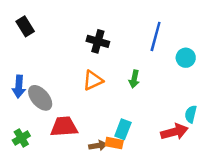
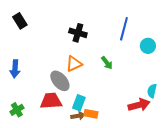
green arrow: (134, 79) -> (107, 63), turned -48
gray ellipse: (40, 98) -> (60, 81), moved
cyan rectangle: (123, 129) -> (79, 103), moved

